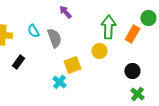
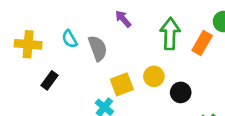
purple arrow: (65, 12) -> (123, 19), moved
yellow circle: (99, 51) -> (154, 76), moved
black circle: (132, 71) -> (181, 92), moved

